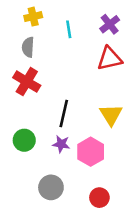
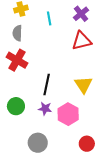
red circle: (99, 198) -> (87, 144), moved

